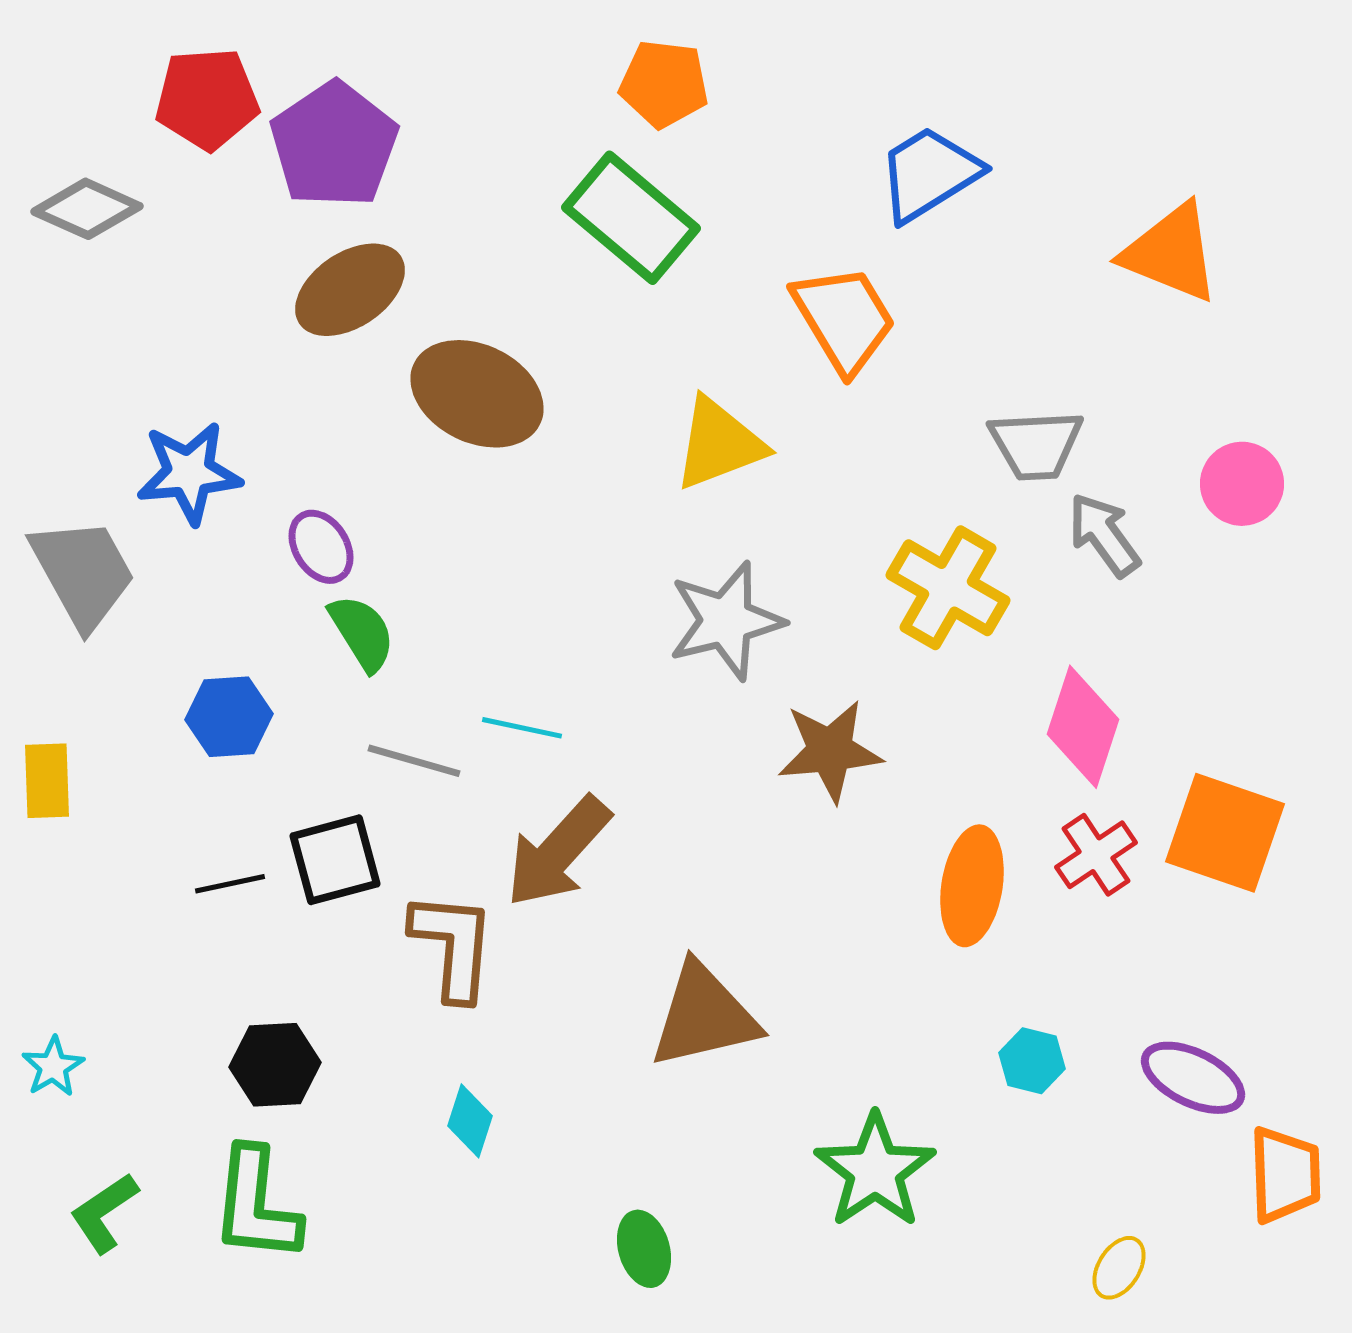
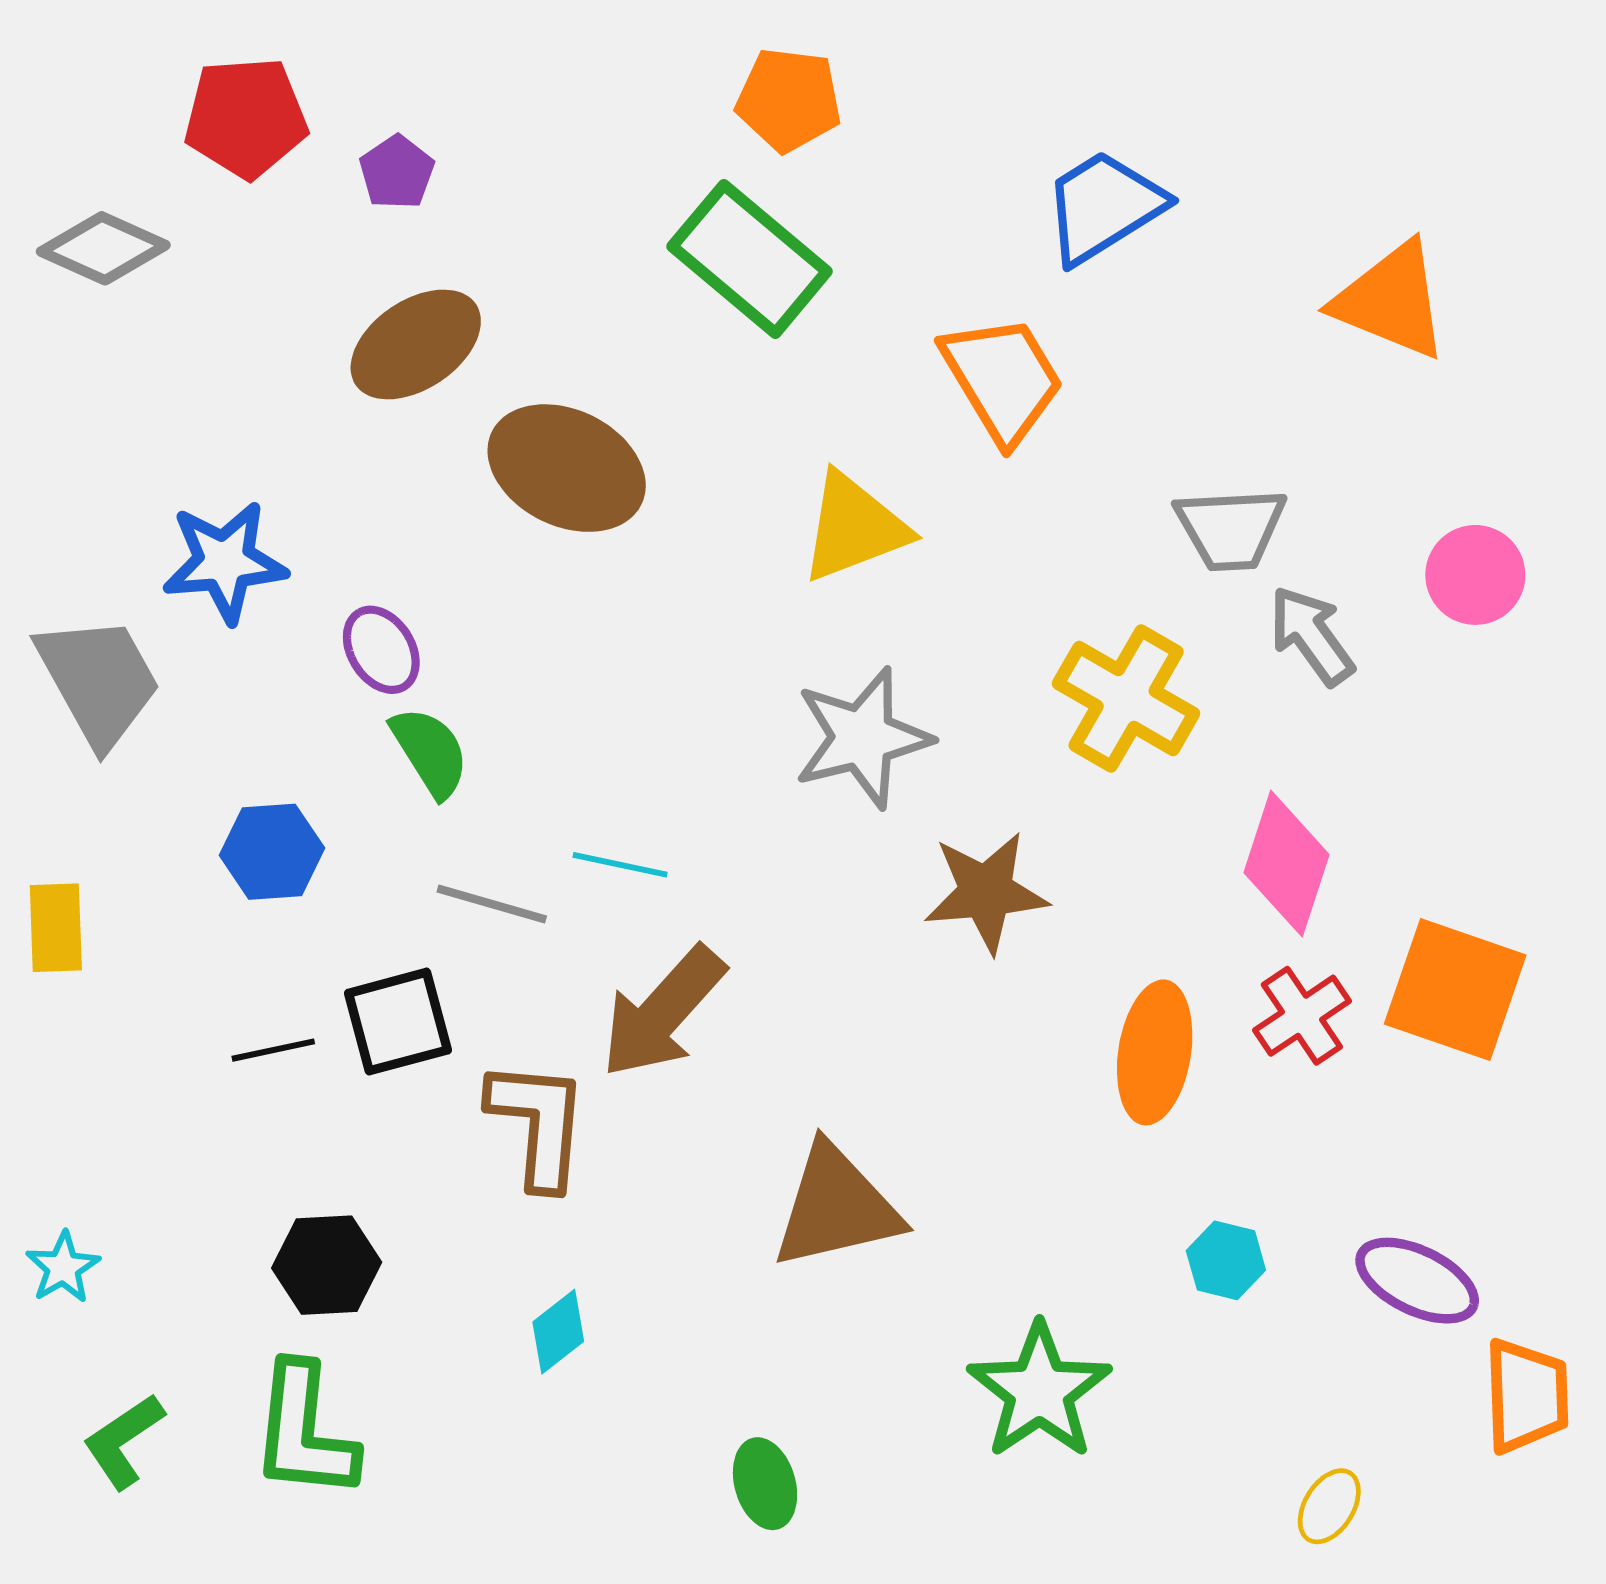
purple pentagon: (334, 145) -> (397, 172), size x0.5
cyan diamond: (470, 1121) -> (558, 1332), turned 34

